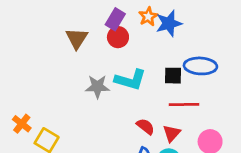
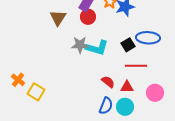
black square: (173, 76) -> (128, 45), turned -32
gray star: (97, 87) -> (80, 45), moved
red triangle: (172, 133) -> (127, 87), turned 48

